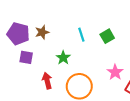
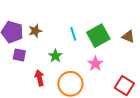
green square: (107, 36) -> (98, 36), size x1.6
pink star: (115, 72) -> (95, 64), moved

